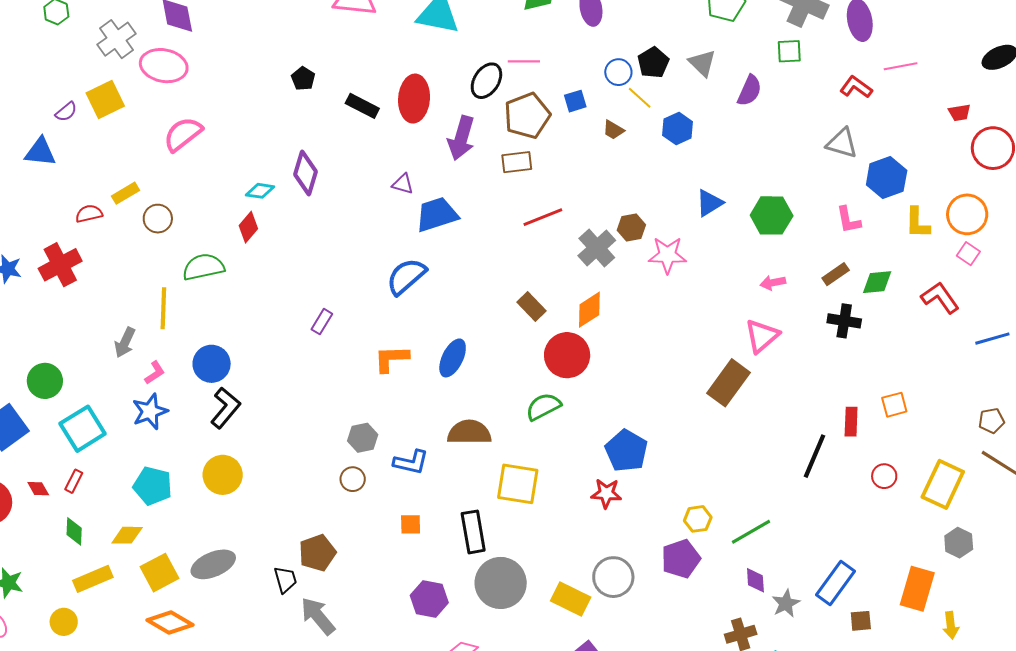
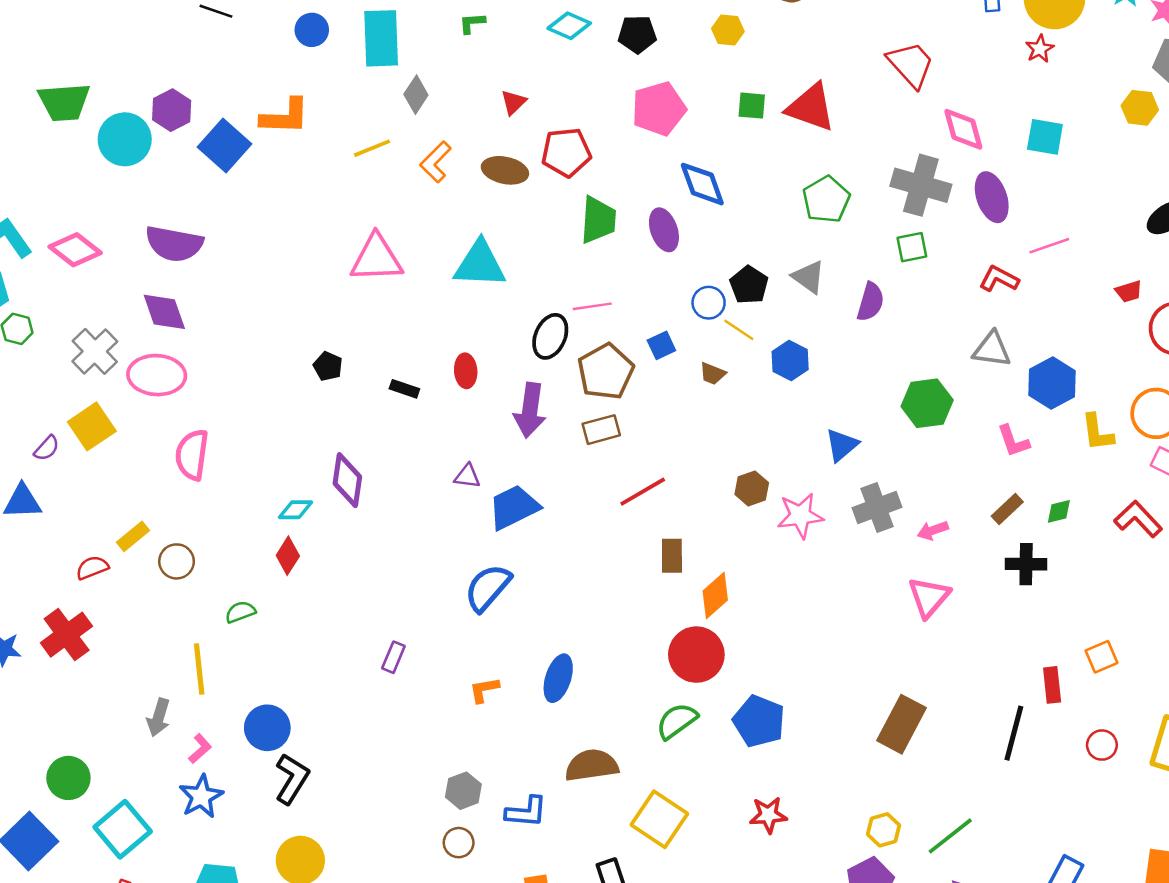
red ellipse: (414, 99) -> (466, 371), size x0.6
black rectangle: (362, 106) -> (404, 389), size x0.7
pink semicircle: (183, 134) -> (192, 455), turned -36
green hexagon: (772, 215) -> (927, 403), moved
gray cross: (597, 248) -> (877, 508), moved, turned 30
green semicircle: (203, 267) -> (240, 612), size x0.6
green diamond: (877, 282) -> (1059, 511), size x0.7
brown rectangle: (531, 306) -> (672, 556), moved, turned 52
orange L-shape: (391, 359) -> (484, 690), size x0.7
brown rectangle: (728, 383) -> (902, 724), moved
blue pentagon: (626, 451) -> (759, 721), moved
yellow square: (518, 484) -> (659, 819), turned 33

